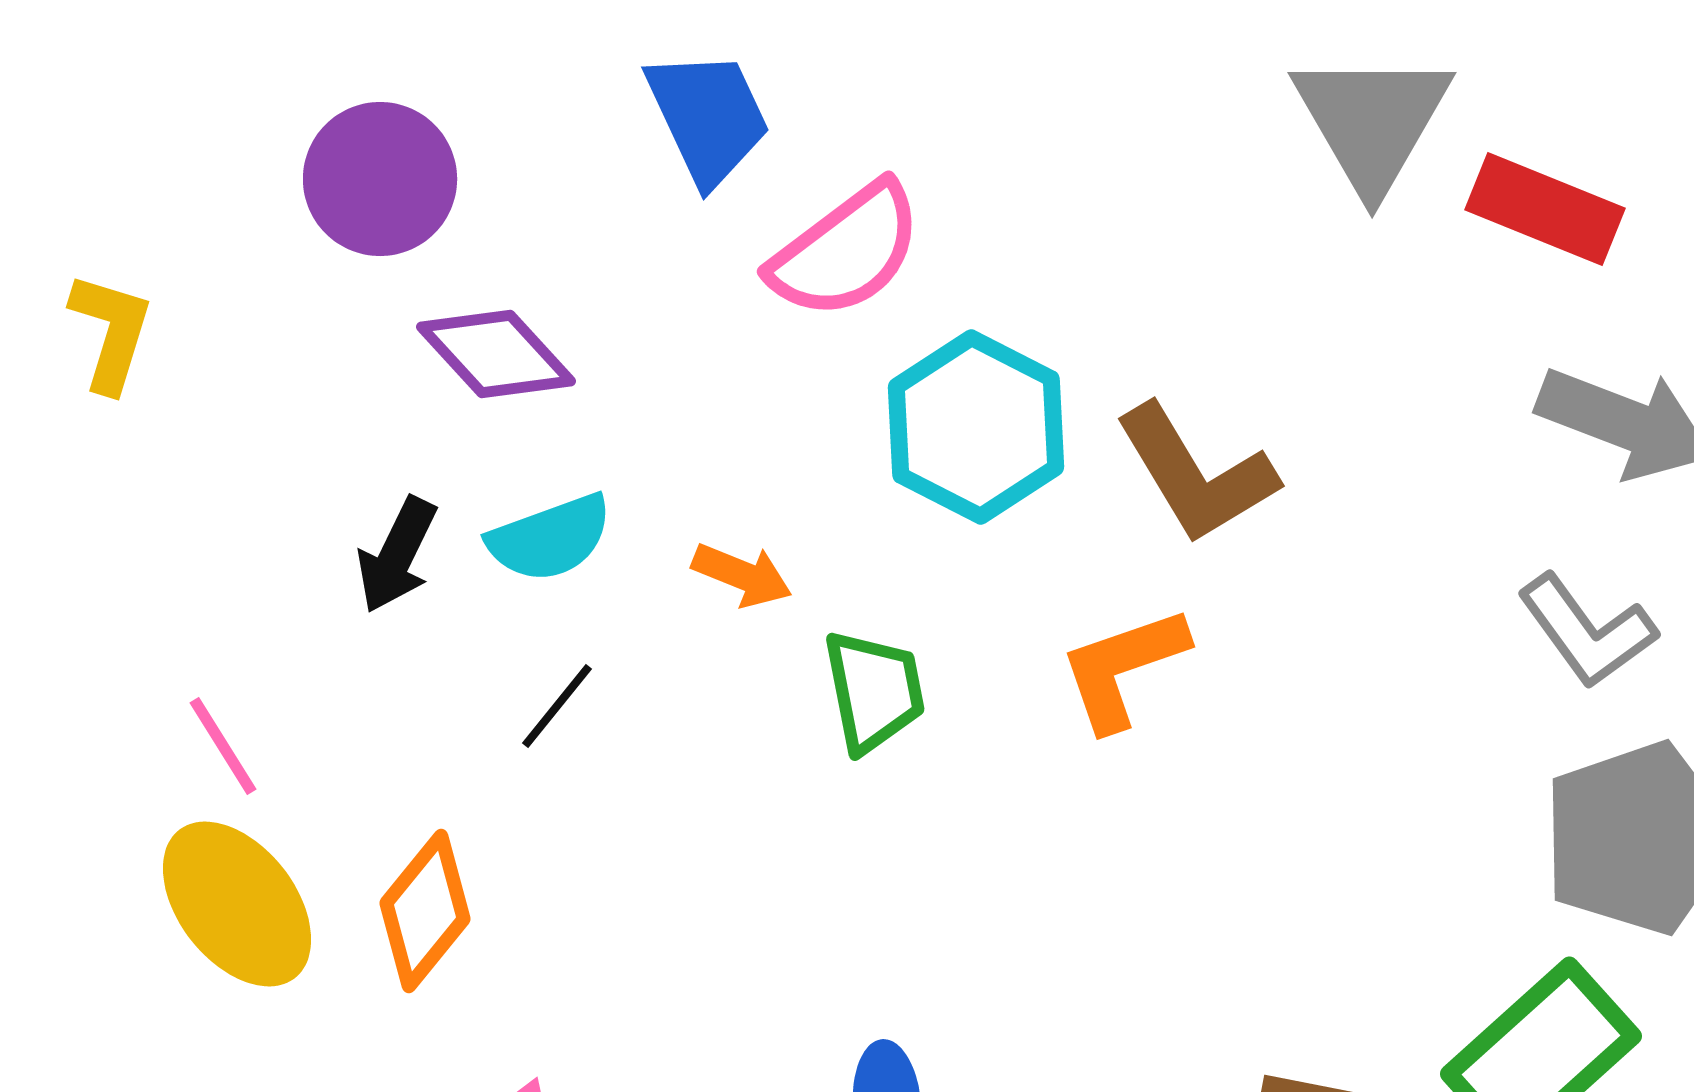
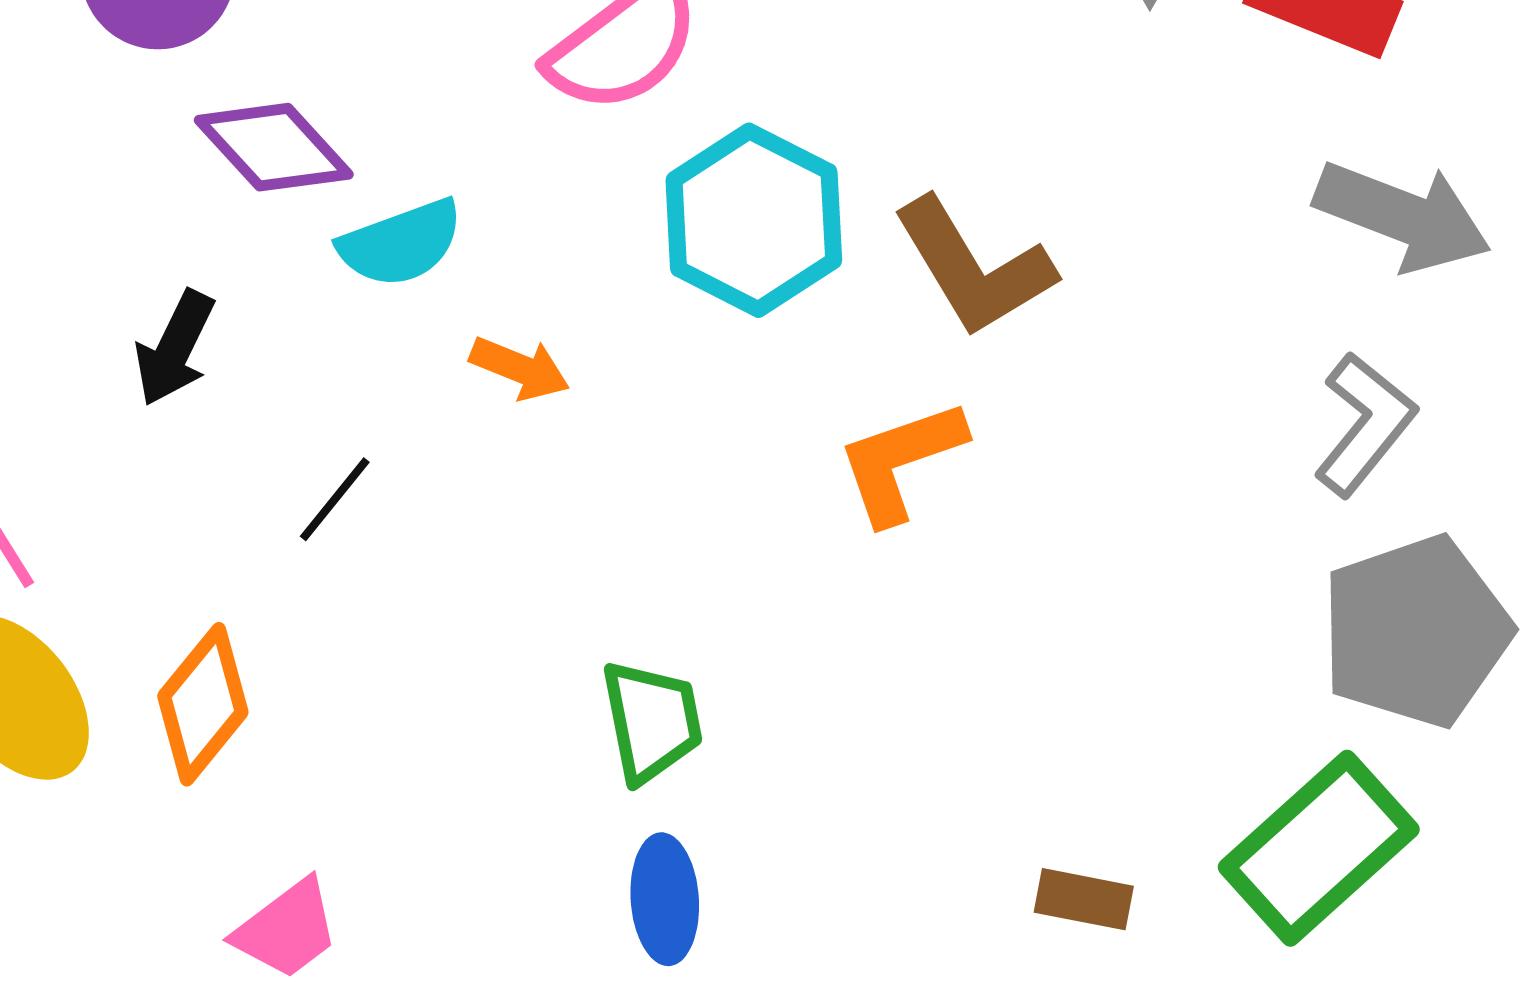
cyan semicircle: (550, 538) -> (401, 243), moved
gray L-shape: (1587, 631) -> (1365, 424), turned -105
green trapezoid: (874, 691) -> (652, 721), moved

